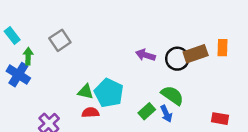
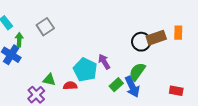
purple arrow: (145, 55) -> (104, 62), moved, turned 42
green triangle: (86, 92) -> (49, 80), moved
green semicircle: (172, 95) -> (137, 72), turned -90
blue arrow: (166, 114) -> (132, 87), size x1.5

